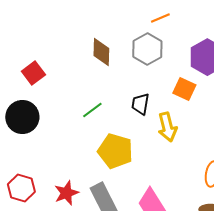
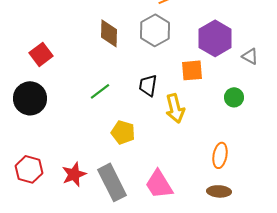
orange square: (184, 89) -> (192, 70), turned -30
yellow pentagon: (115, 151) -> (123, 132), size x0.7

